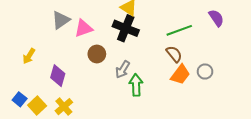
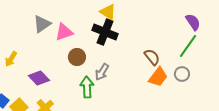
green line: (179, 30) -> (188, 46), moved, turned -35
purple diamond: (58, 76) -> (39, 78), turned -60
green arrow: (136, 85) -> (87, 87), moved

